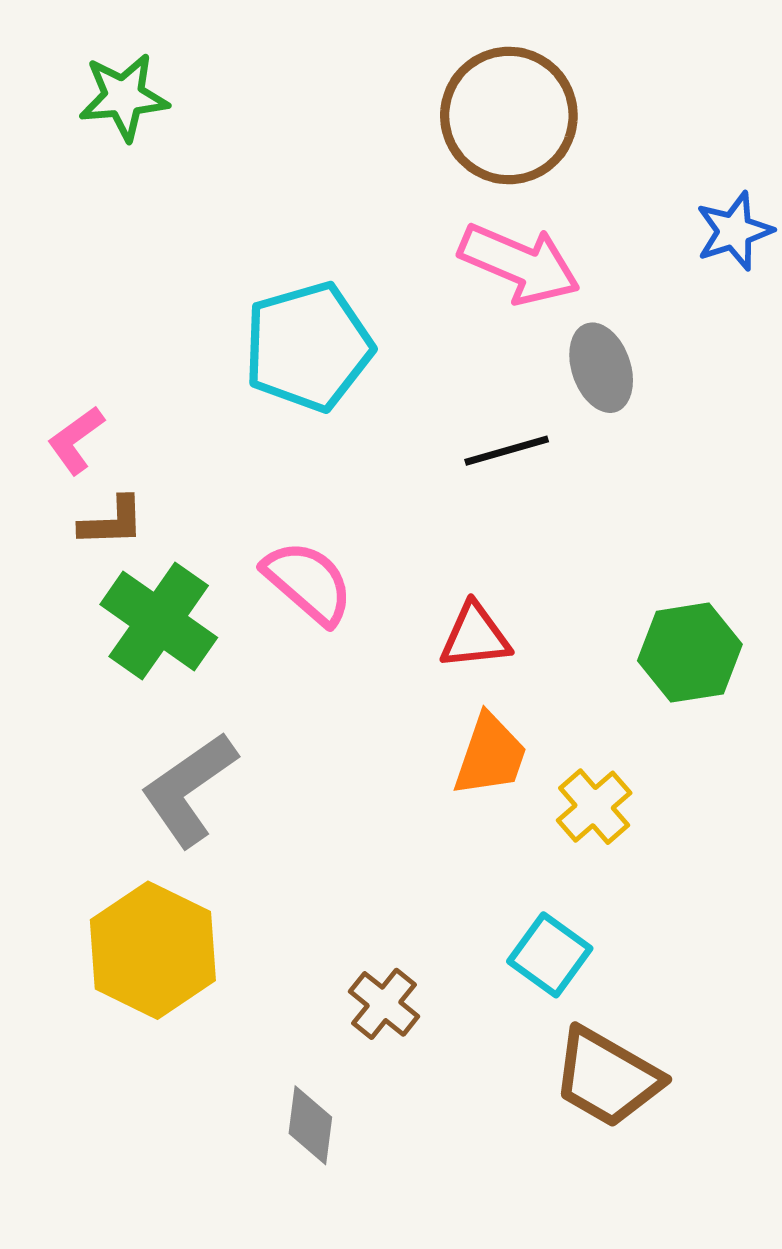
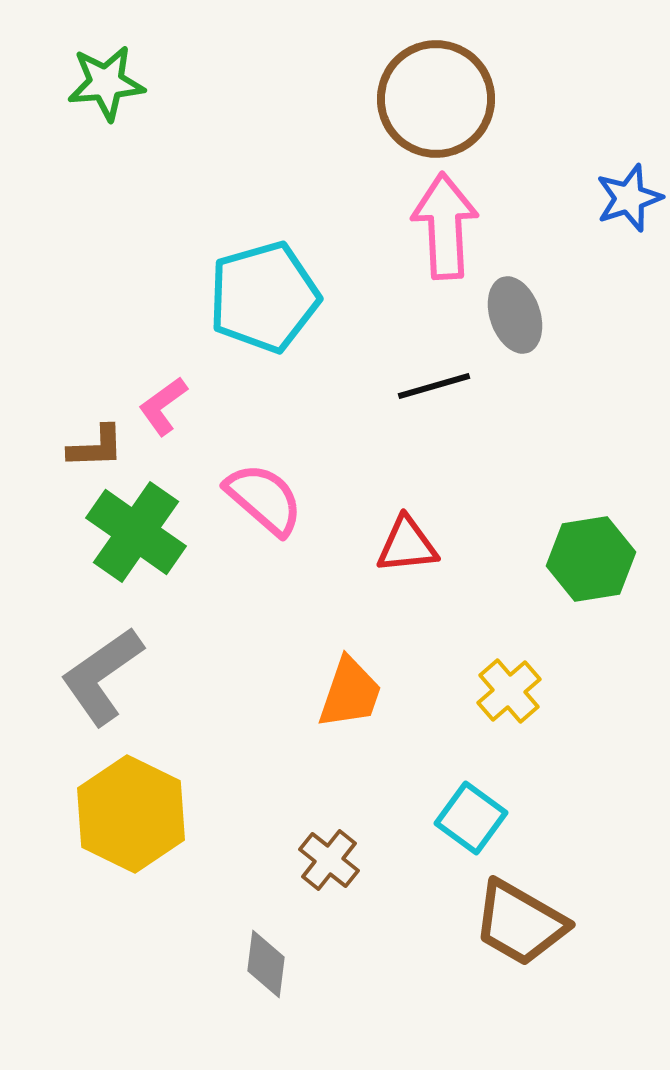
pink arrow: (519, 264) -> (445, 226), turned -116
pink L-shape: (76, 440) -> (163, 406), moved
orange trapezoid: (490, 755) -> (350, 693), moved
gray L-shape: (189, 789) -> (102, 676), moved

